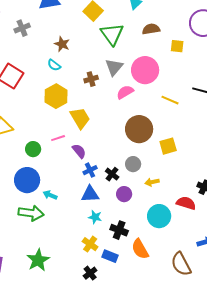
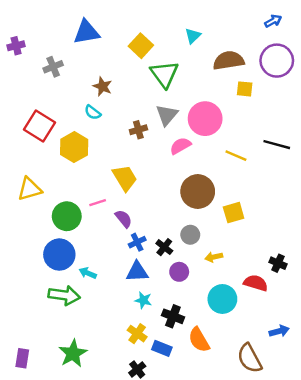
brown semicircle: (151, 29) -> (229, 61), moved, size x1.4
yellow hexagon: (56, 96) -> (74, 147), moved
green circle: (33, 149) -> (67, 216), size x1.5

